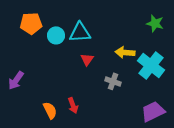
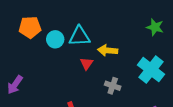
yellow arrow: (125, 52) -> (108, 50), moved

